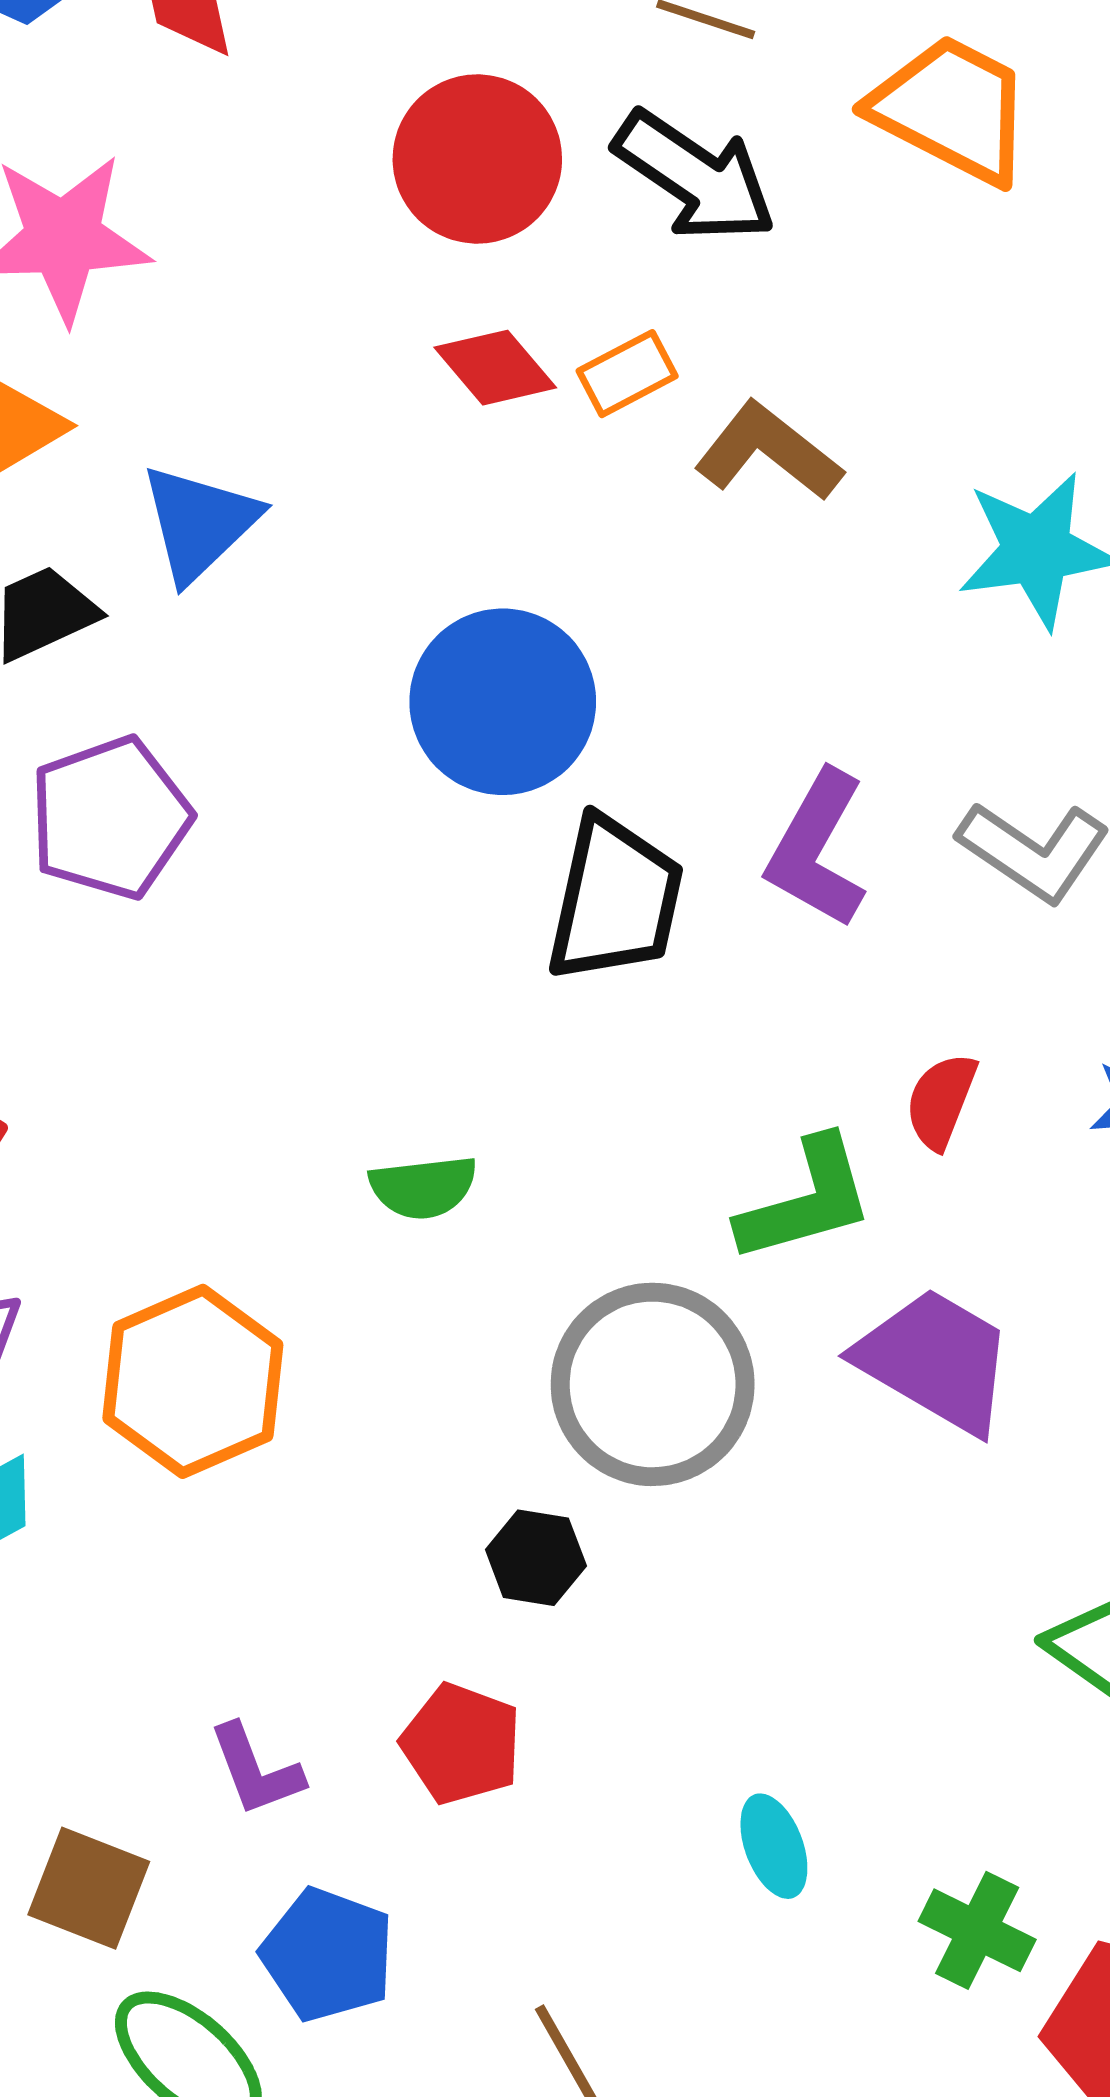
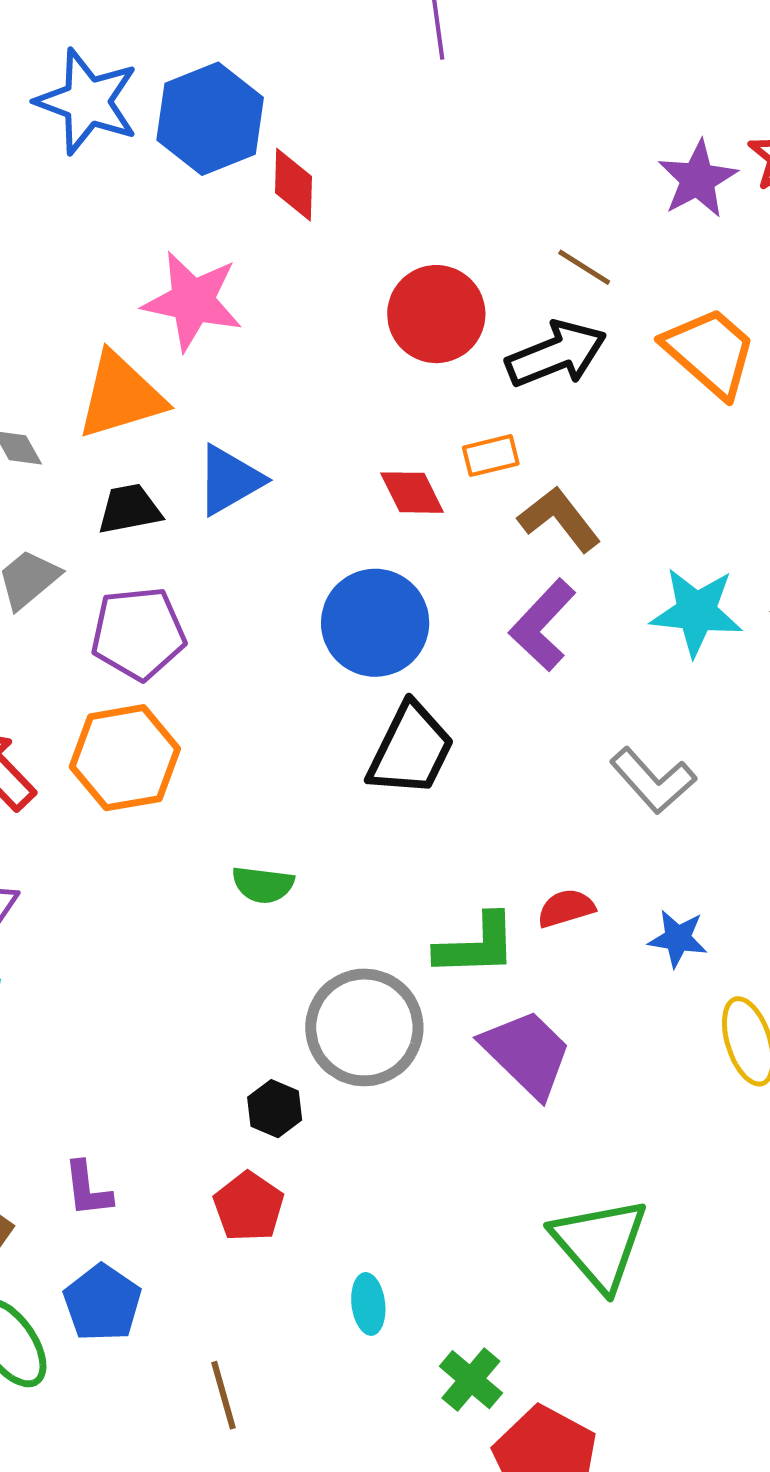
black arrow: (695, 176) -> (556, 354), turned -70
red diamond: (495, 368) -> (412, 493), moved
purple L-shape: (817, 849) -> (543, 625), moved
red semicircle: (941, 1101) -> (566, 908), turned 38
orange hexagon: (193, 1381) -> (125, 758), moved
red pentagon: (461, 1744) -> (249, 1207), moved

